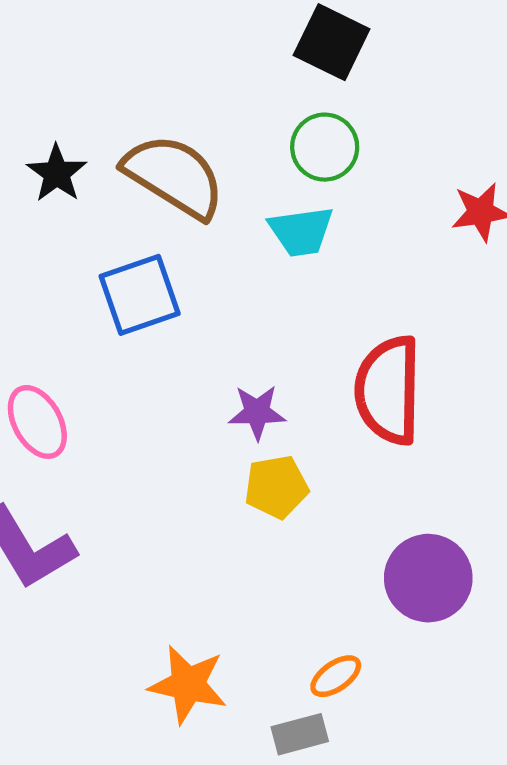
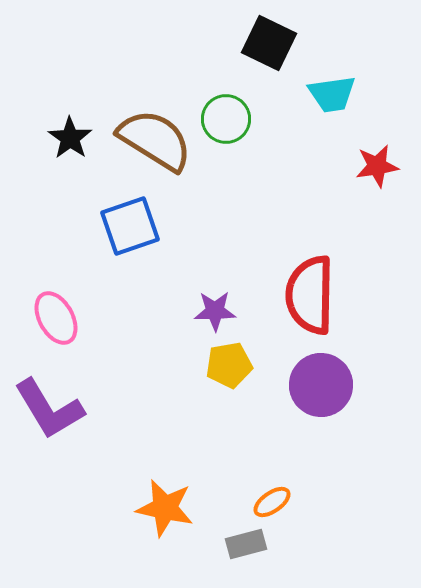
green circle: (325, 147) -> (226, 119), moved
cyan trapezoid: (301, 231) -> (332, 94), moved
purple circle: (428, 578) -> (321, 385), moved

